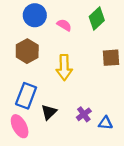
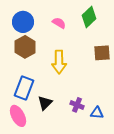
blue circle: (35, 15) -> (23, 22), moved
purple cross: (84, 114) -> (77, 105), turned -32

